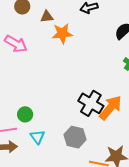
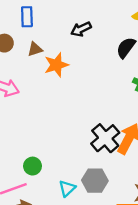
black cross: (91, 103) -> (105, 138), turned 30
cyan triangle: (37, 137) -> (67, 188), moved, turned 35

